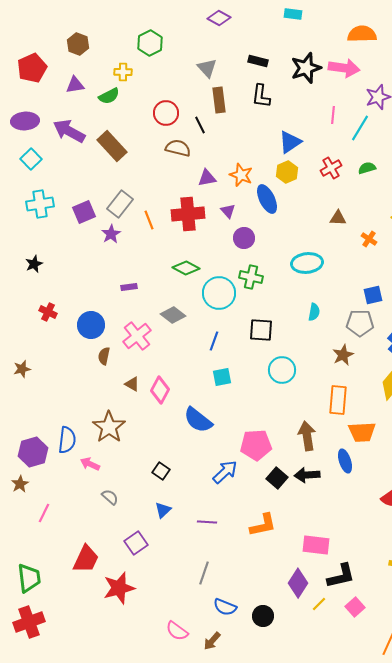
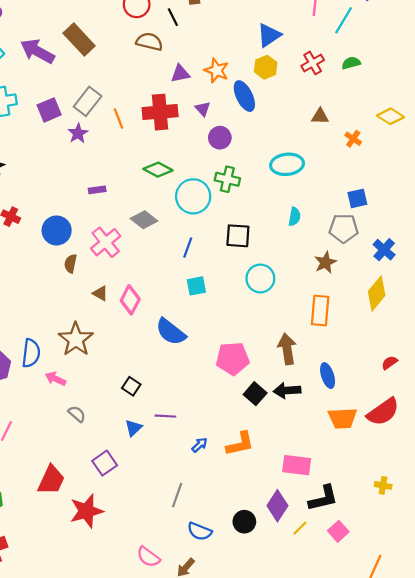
purple arrow: (69, 131) -> (37, 51), moved
orange trapezoid: (362, 432) -> (343, 418), moved
blue arrow: (225, 472) -> (200, 445), moved, size x0.6
purple line: (207, 522) -> (165, 416), moved
black circle: (263, 616) -> (244, 522), moved

